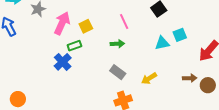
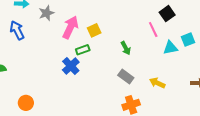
pink line: (124, 22) -> (153, 29), moved
green arrow: (117, 44) -> (126, 48), turned 64
yellow arrow: (149, 78) -> (157, 83), turned 56

